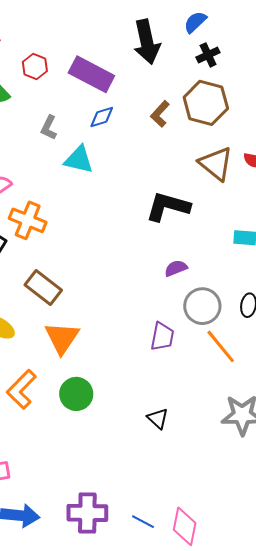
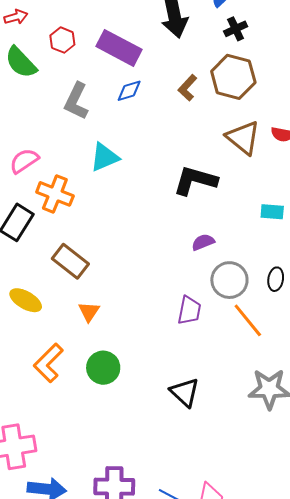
gray L-shape: (49, 128) -> (76, 101), size x1.5
cyan triangle: (79, 160) -> (105, 157), moved, turned -36
orange triangle: (62, 338) -> (89, 312), size x0.6
black triangle: (158, 418) -> (185, 392), size x1.4

